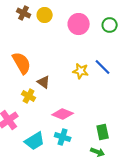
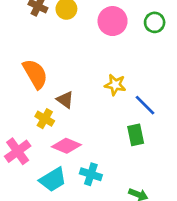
blue line: (103, 67) -> (145, 105), moved
pink diamond: (63, 114) -> (66, 146), moved
green rectangle: (103, 132) -> (136, 135), moved

